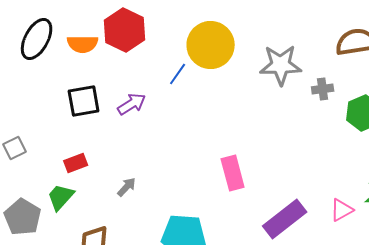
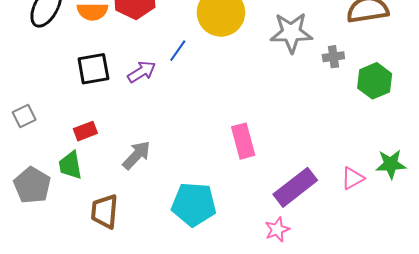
blue line: (178, 74) -> (178, 51), moved
gray arrow: (127, 187) -> (137, 155), size x1.5
green trapezoid: (61, 197) -> (70, 165), turned -52

